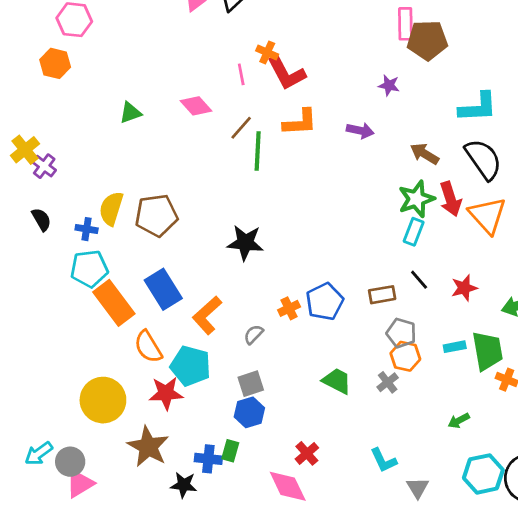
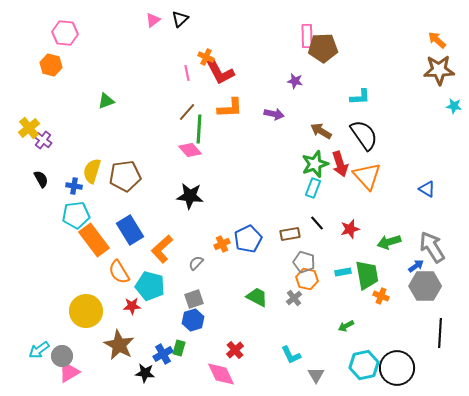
pink diamond: (196, 106) -> (190, 150), moved
cyan L-shape: (478, 107) -> (360, 97), size x0.7
red star: (166, 393) -> (132, 306), size x0.7
blue cross: (208, 459) -> (163, 354), turned -36

